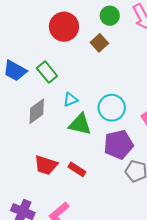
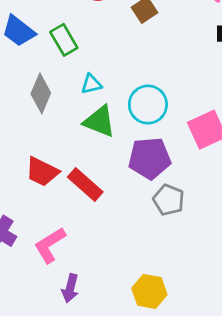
gray diamond: (37, 111) -> (41, 93), turned -40
red rectangle: (77, 169) -> (85, 185), size x1.4

